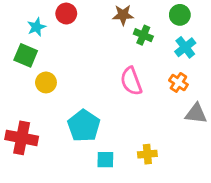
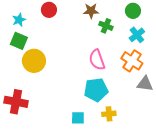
cyan star: (37, 27) -> (19, 20), moved
yellow circle: (46, 82) -> (34, 61), size x1.5
orange cross: (178, 82) -> (132, 61), size x1.5
cyan pentagon: (84, 126) -> (96, 90), moved, turned 30

